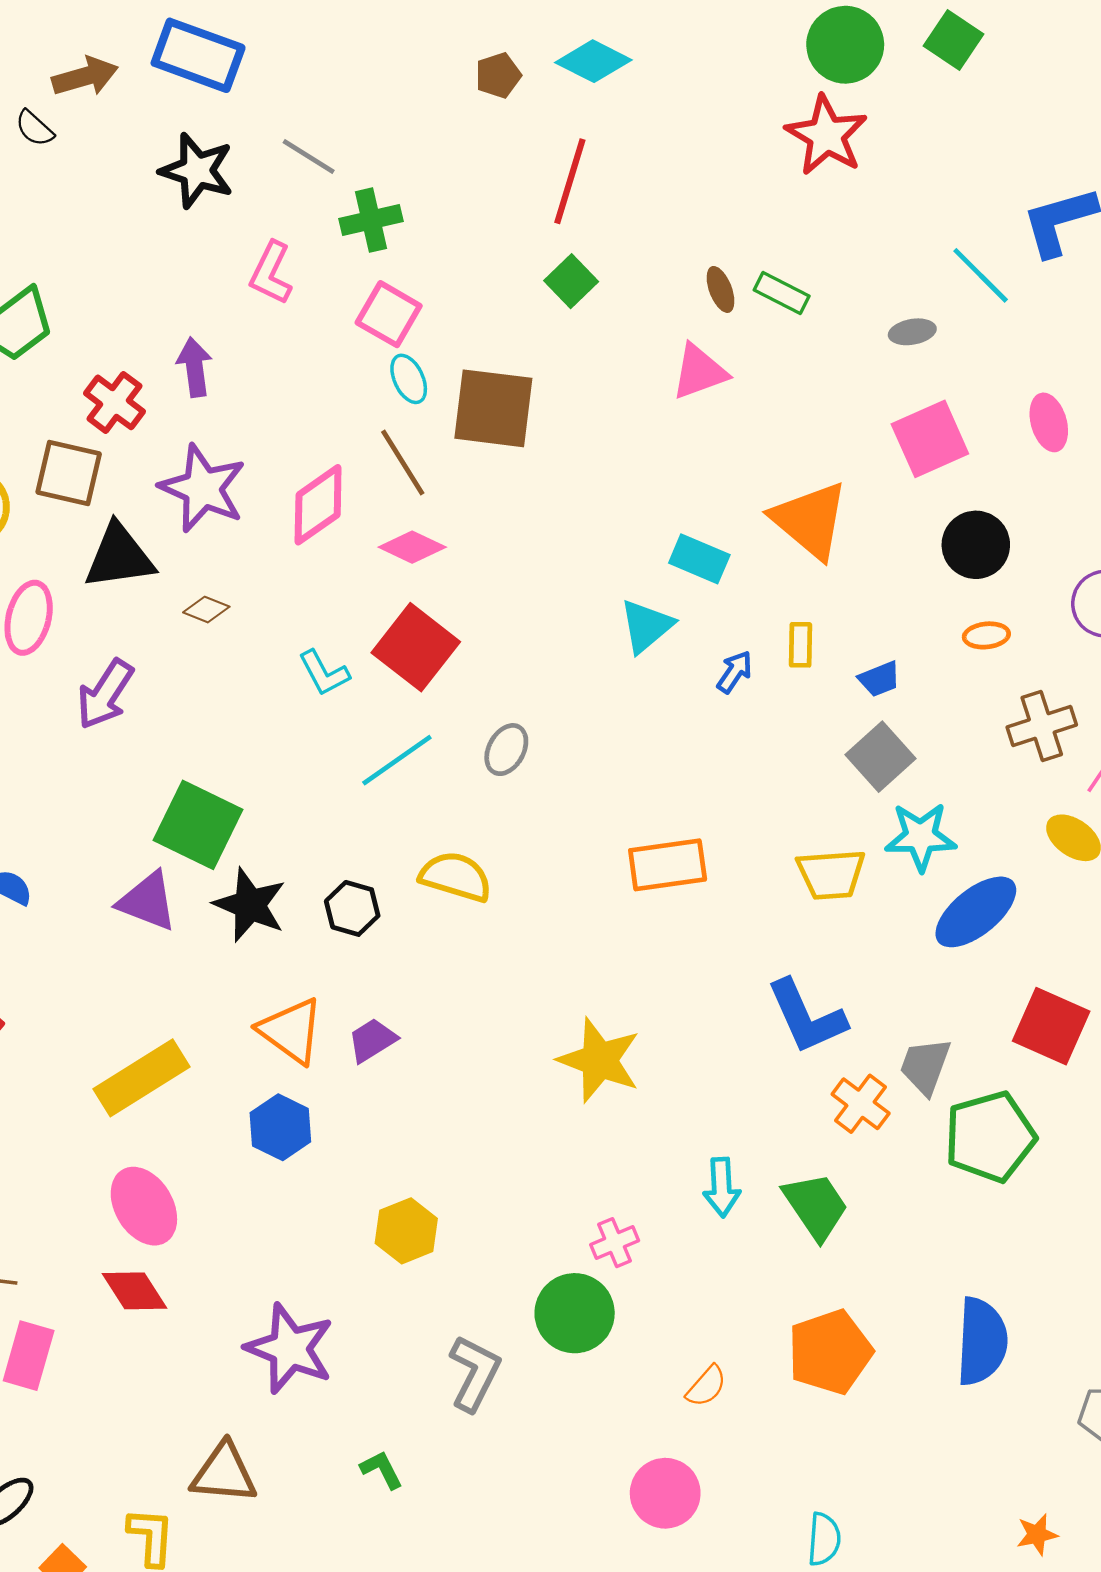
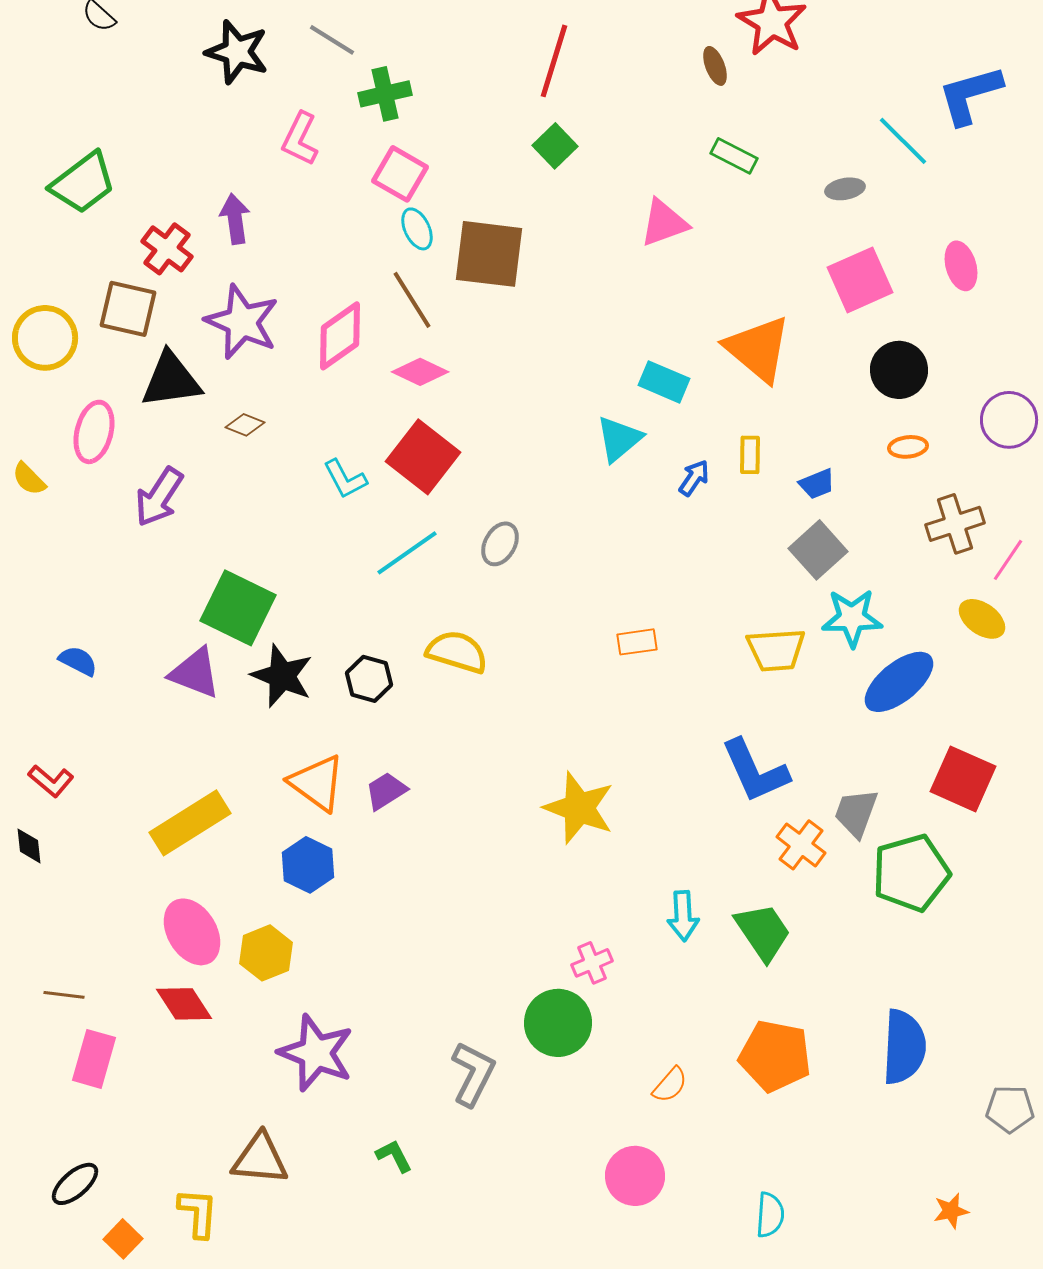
brown ellipse: (720, 289) -> (715, 66), moved
orange rectangle: (668, 865) -> (637, 642), size x0.6
yellow hexagon: (406, 1231) -> (266, 953), moved
orange pentagon: (830, 1352) -> (775, 1056), turned 30

